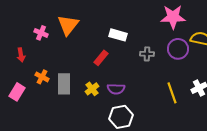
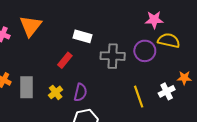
pink star: (173, 17) -> (154, 20), moved, size x0.7
gray cross: (147, 54) -> (113, 56), size x1.6
purple semicircle: (116, 89) -> (80, 92), turned -78

